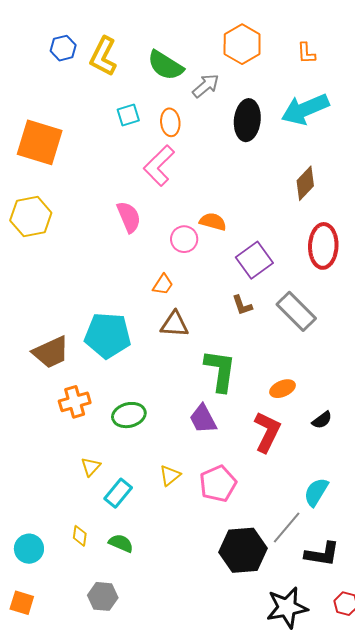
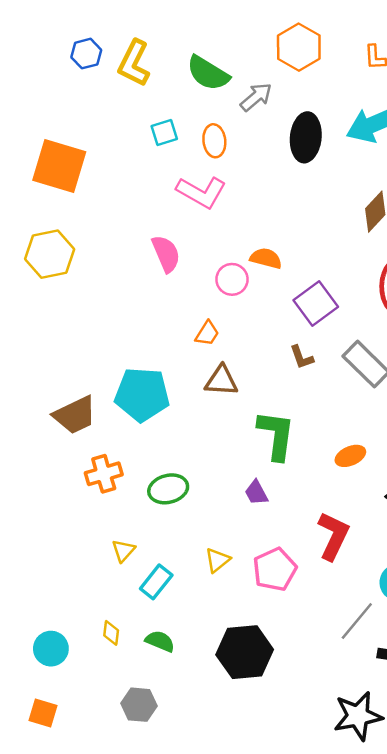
pink L-shape: (159, 166) -> (201, 192), turned -105
purple trapezoid: (203, 419) -> (256, 493), size x0.7
red L-shape: (267, 432) -> (333, 536), moved
black hexagon: (243, 550) -> (245, 652), moved

